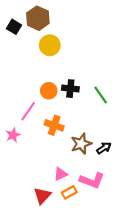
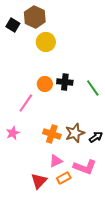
orange cross: (54, 125) -> (52, 134), moved
pink star: (13, 135) -> (13, 133), moved

